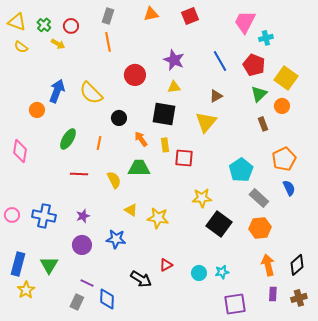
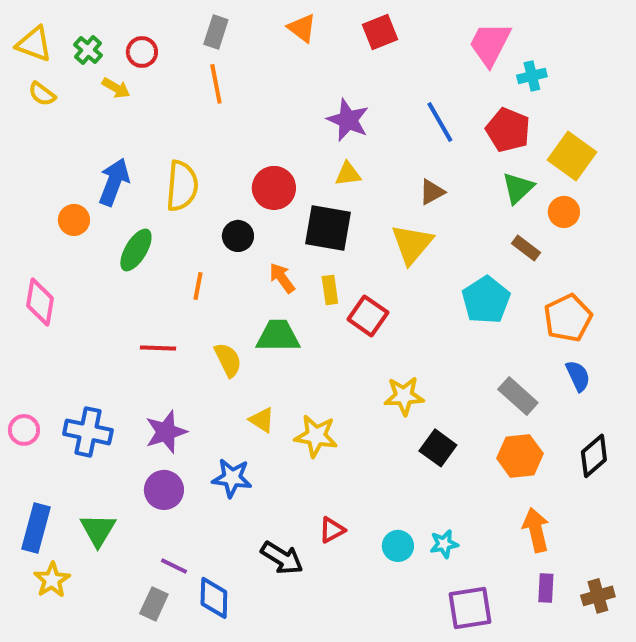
orange triangle: (151, 14) -> (302, 28), turned 49
red circle: (135, 75) -> (274, 188), moved
yellow semicircle: (91, 93) -> (182, 186), turned -130
brown rectangle: (263, 124) -> (526, 248), turned -32
green ellipse: (68, 139) -> (136, 250), moved
red square: (184, 158) -> (368, 316), turned 30
cyan pentagon: (241, 170) -> (486, 300), moved
purple star: (83, 216) -> (166, 432), size x1.5
black square: (219, 224) -> (438, 448), size x0.7
black diamond: (297, 265) -> (594, 456), moved

